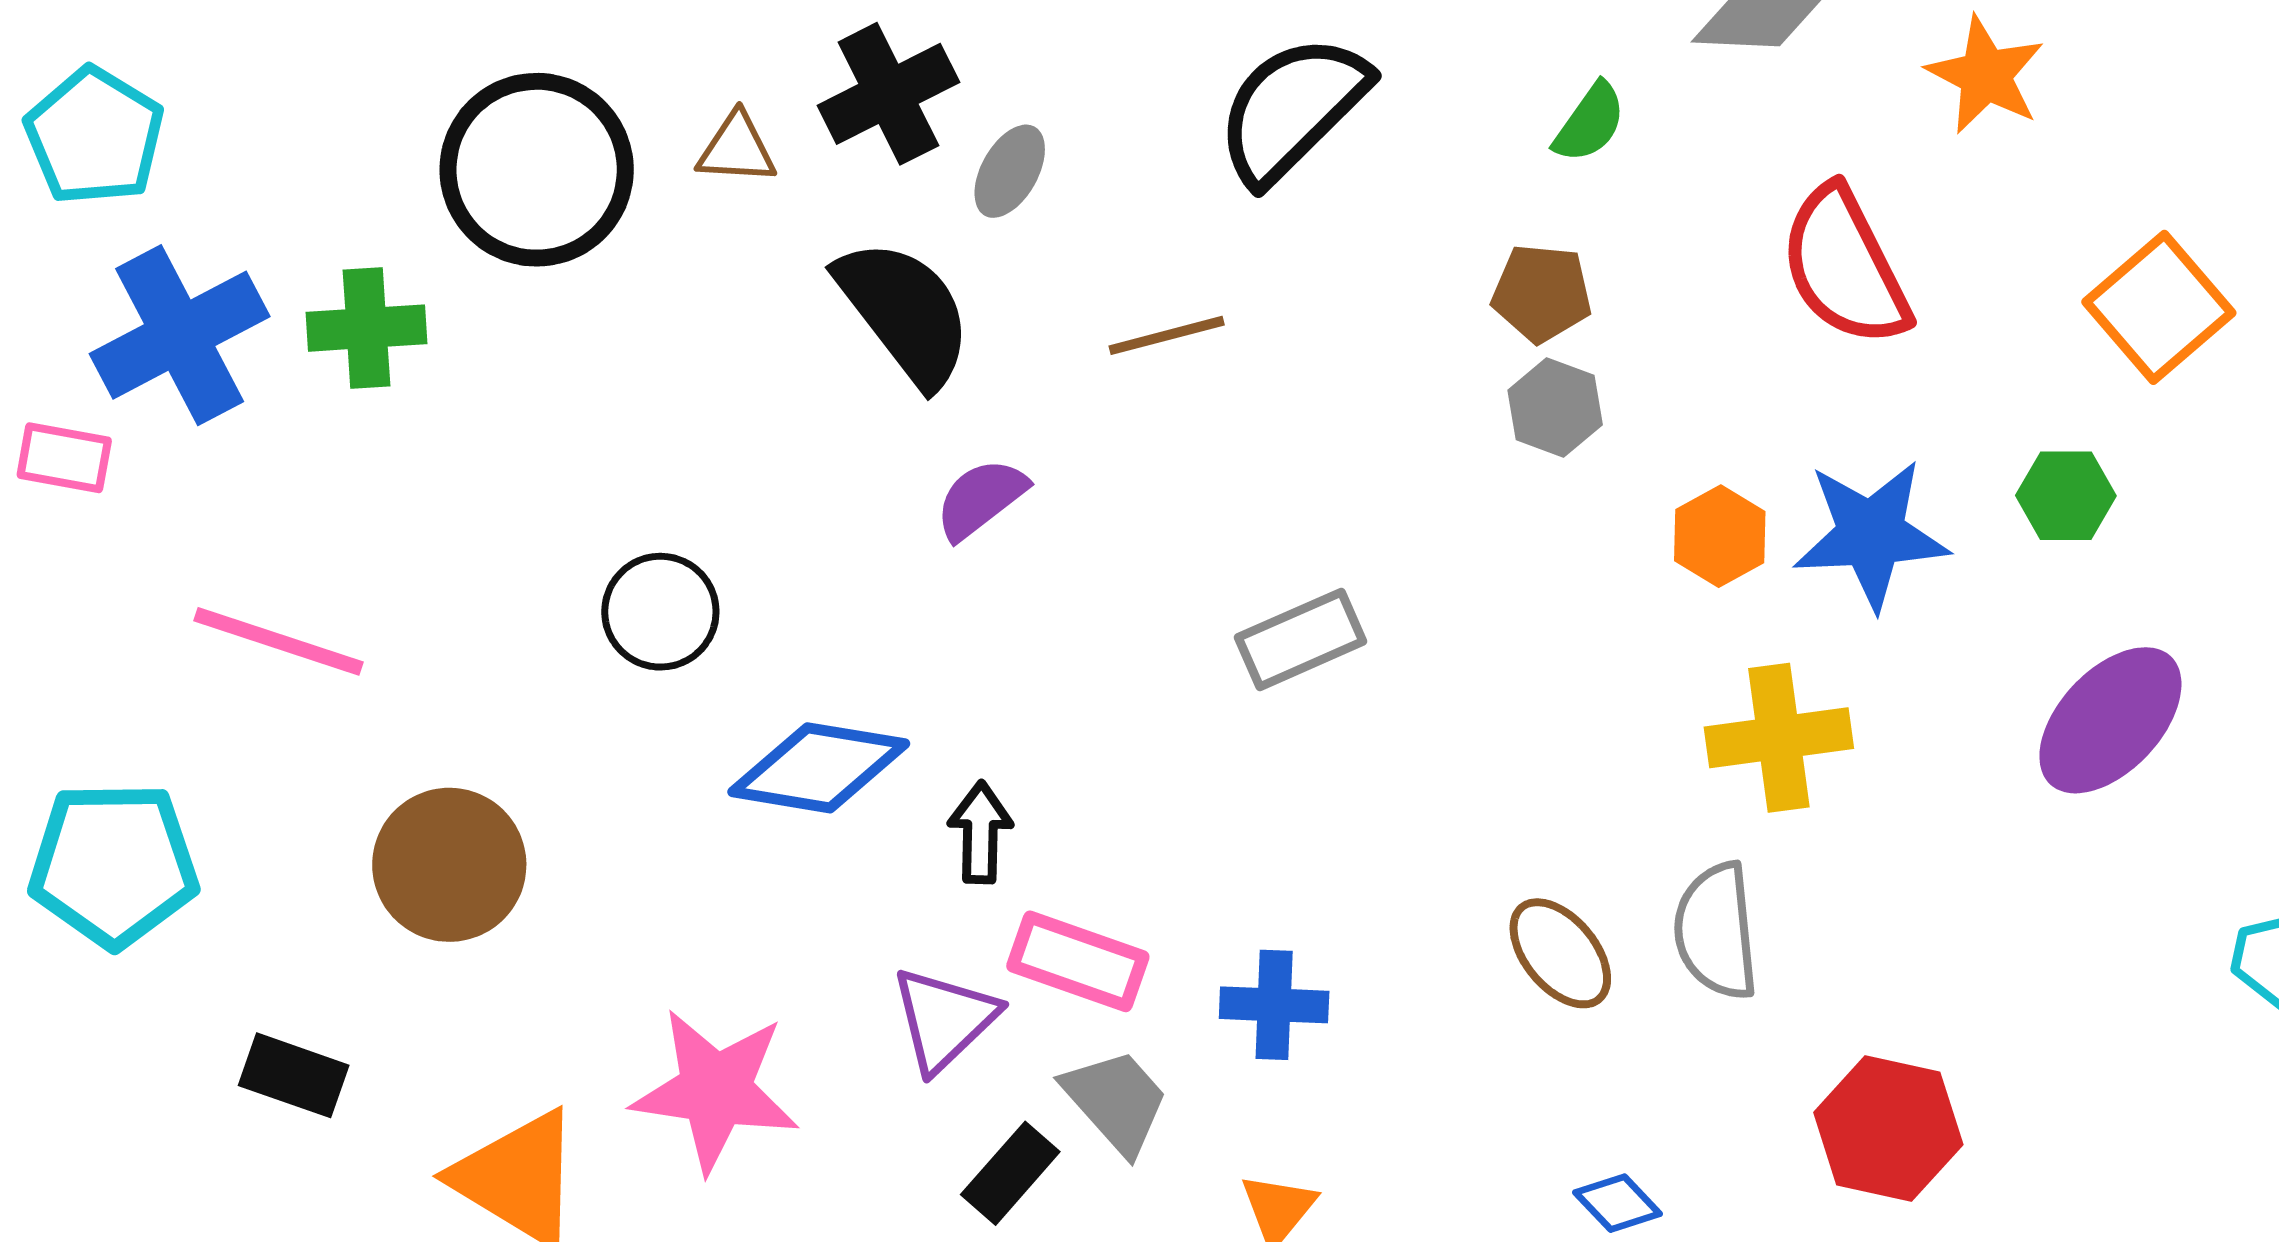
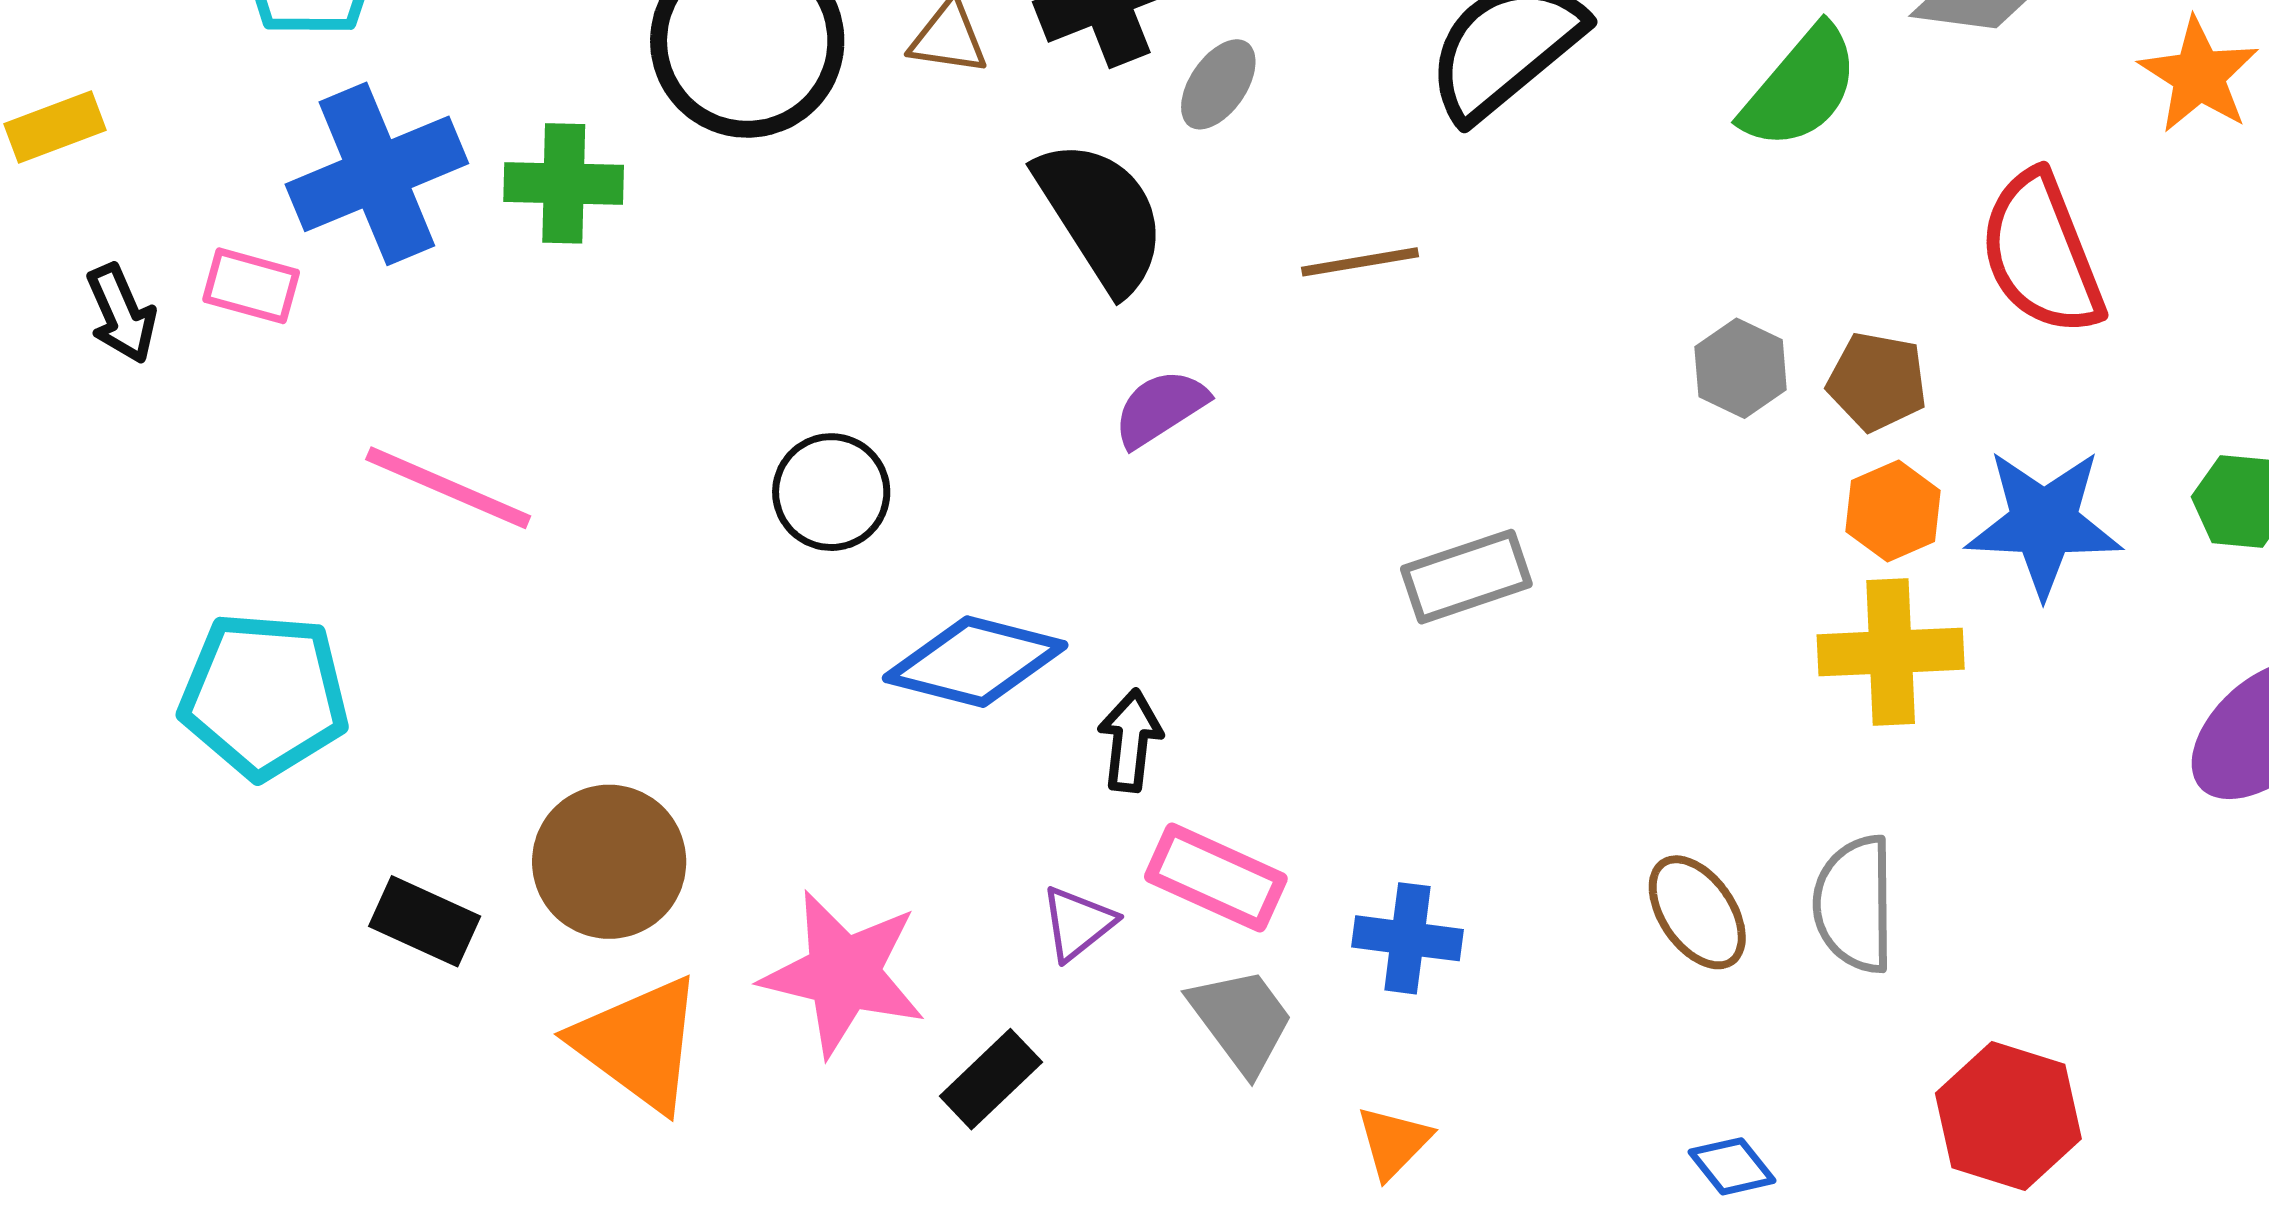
green semicircle: (1590, 123) -> (1800, 88), size x1.6
brown pentagon: (1542, 293) -> (1877, 382), moved
yellow cross: (1779, 738) -> (1891, 652), moved
brown circle: (449, 865) -> (609, 862), moved
purple triangle: (944, 1019) -> (1078, 923), size x0.7
black rectangle: (1010, 1173) -> (991, 1079), moved

